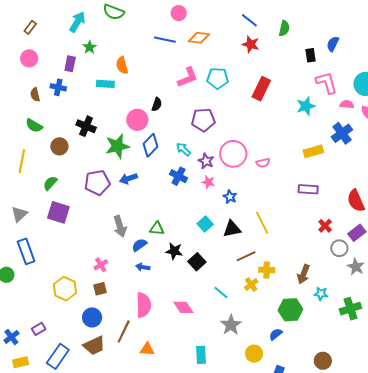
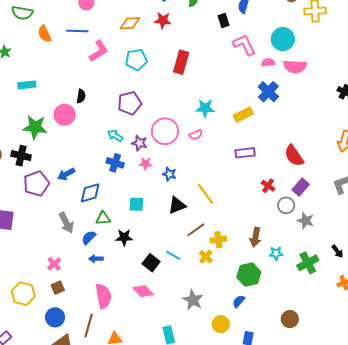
orange diamond: (199, 38) -> (130, 23), moved
orange semicircle: (122, 65) -> (44, 34), moved
pink L-shape: (188, 77) -> (99, 51), moved
cyan star: (306, 106) -> (205, 108), moved, turned 30
black cross: (86, 126) -> (21, 156), moved
blue diamond: (151, 145) -> (90, 193), moved, turned 40
green star: (117, 146) -> (35, 127), moved, turned 30
cyan square: (205, 224) -> (136, 204), moved, turned -35
black square: (197, 262) -> (151, 263), moved
cyan line: (221, 293) -> (173, 255), moved

